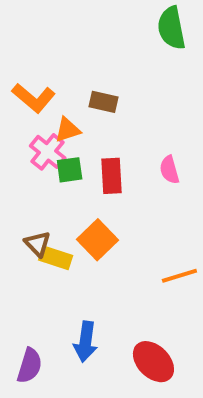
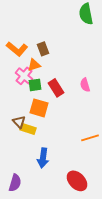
brown rectangle: (103, 102) -> (43, 49), moved, turned 56
red rectangle: (111, 176) -> (56, 88), turned -30
orange square: (98, 240) -> (39, 108), moved, turned -30
blue arrow: (86, 342) -> (43, 158), moved

